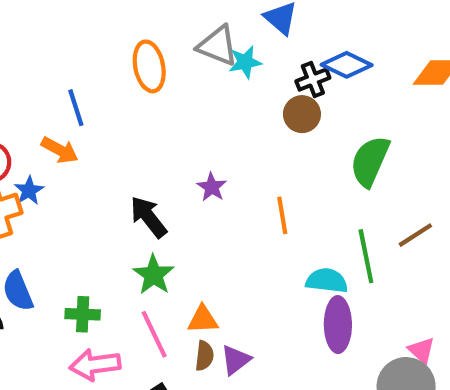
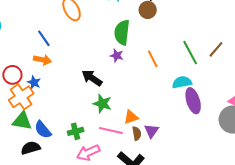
green semicircle: (370, 161) -> (122, 32), moved
green line: (366, 256) -> (190, 53), moved
pink line: (154, 334) -> (111, 131), turned -35

